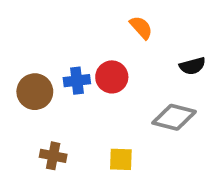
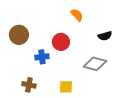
blue cross: (77, 81) -> (42, 57), moved
brown circle: (35, 92) -> (19, 35), moved

